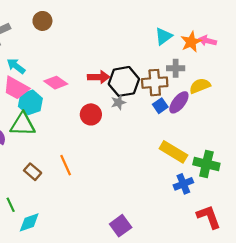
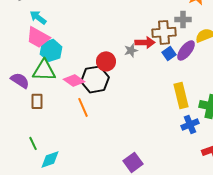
red arrow: (99, 77) -> (145, 42), moved
black hexagon: (124, 81) -> (95, 79), moved
pink diamond: (56, 83) -> (74, 80), moved
yellow rectangle: (173, 152) -> (181, 95), turned 45
brown rectangle: (33, 172) -> (37, 101), moved, turned 49

